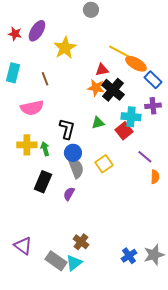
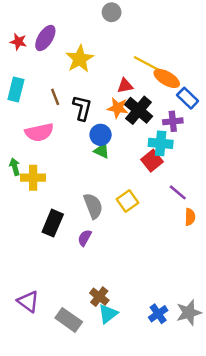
purple cross: (153, 106) -> (173, 121), moved
green triangle: (98, 123) -> (102, 151), moved, turned 40
black L-shape: (67, 129) -> (82, 108), moved
green arrow: (45, 149) -> (15, 167), moved
blue circle: (73, 153) -> (101, 135), moved
cyan triangle: (74, 263) -> (108, 314), moved

